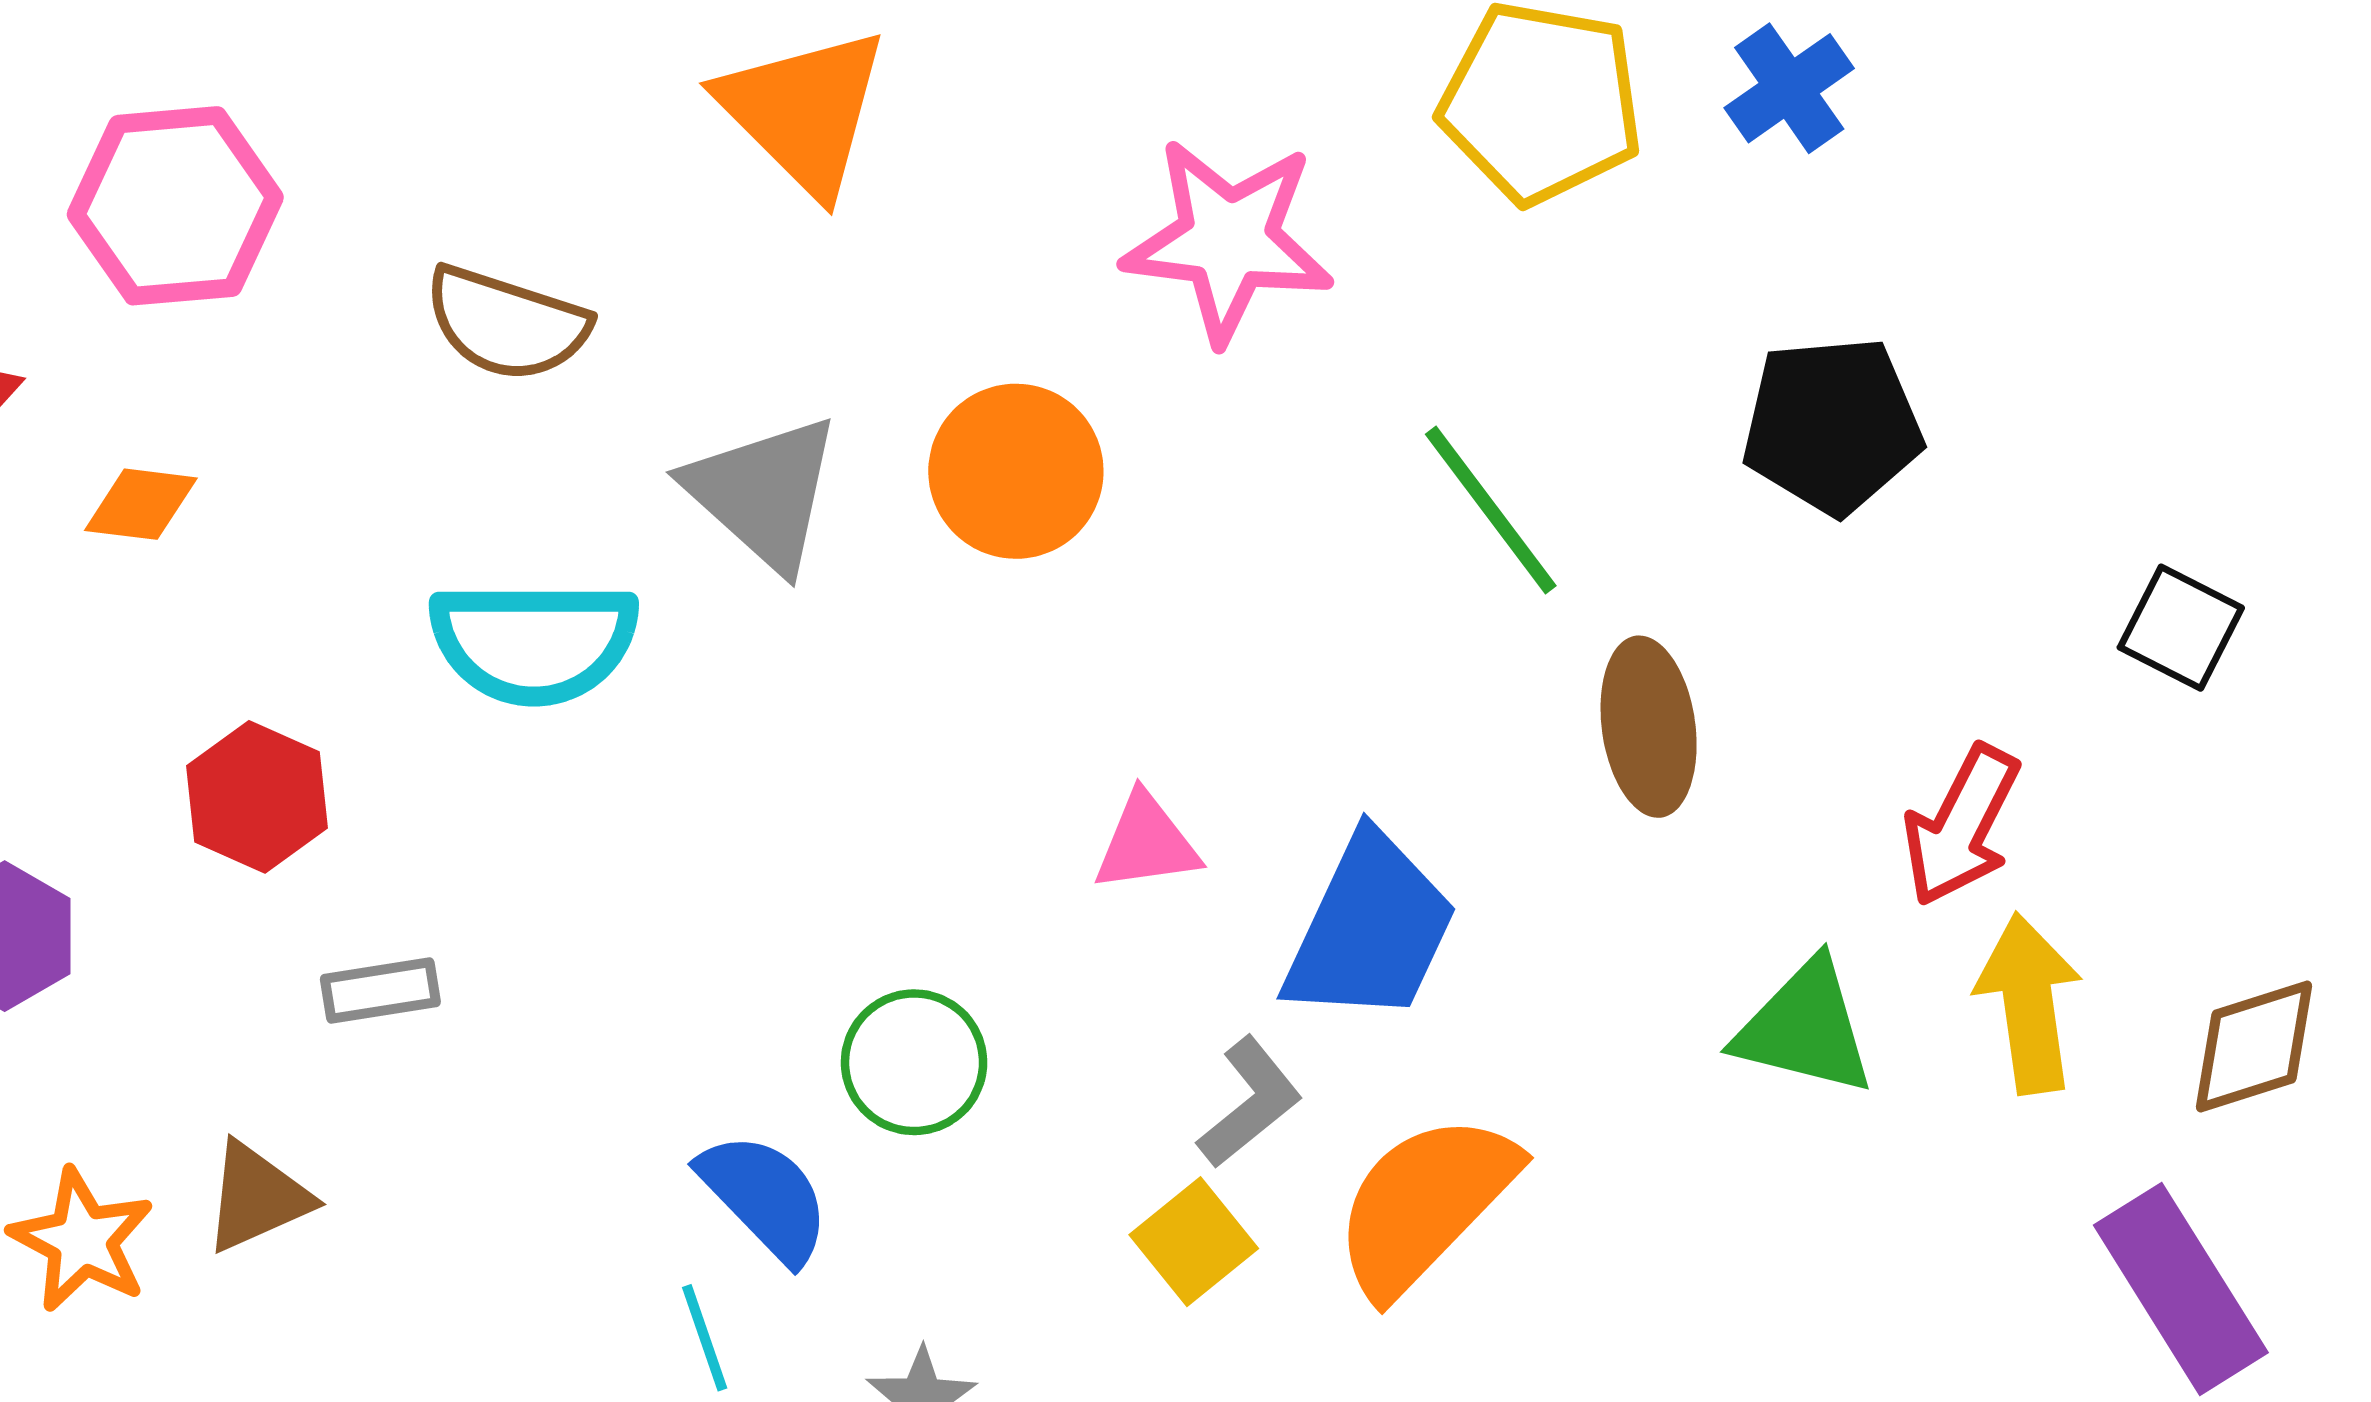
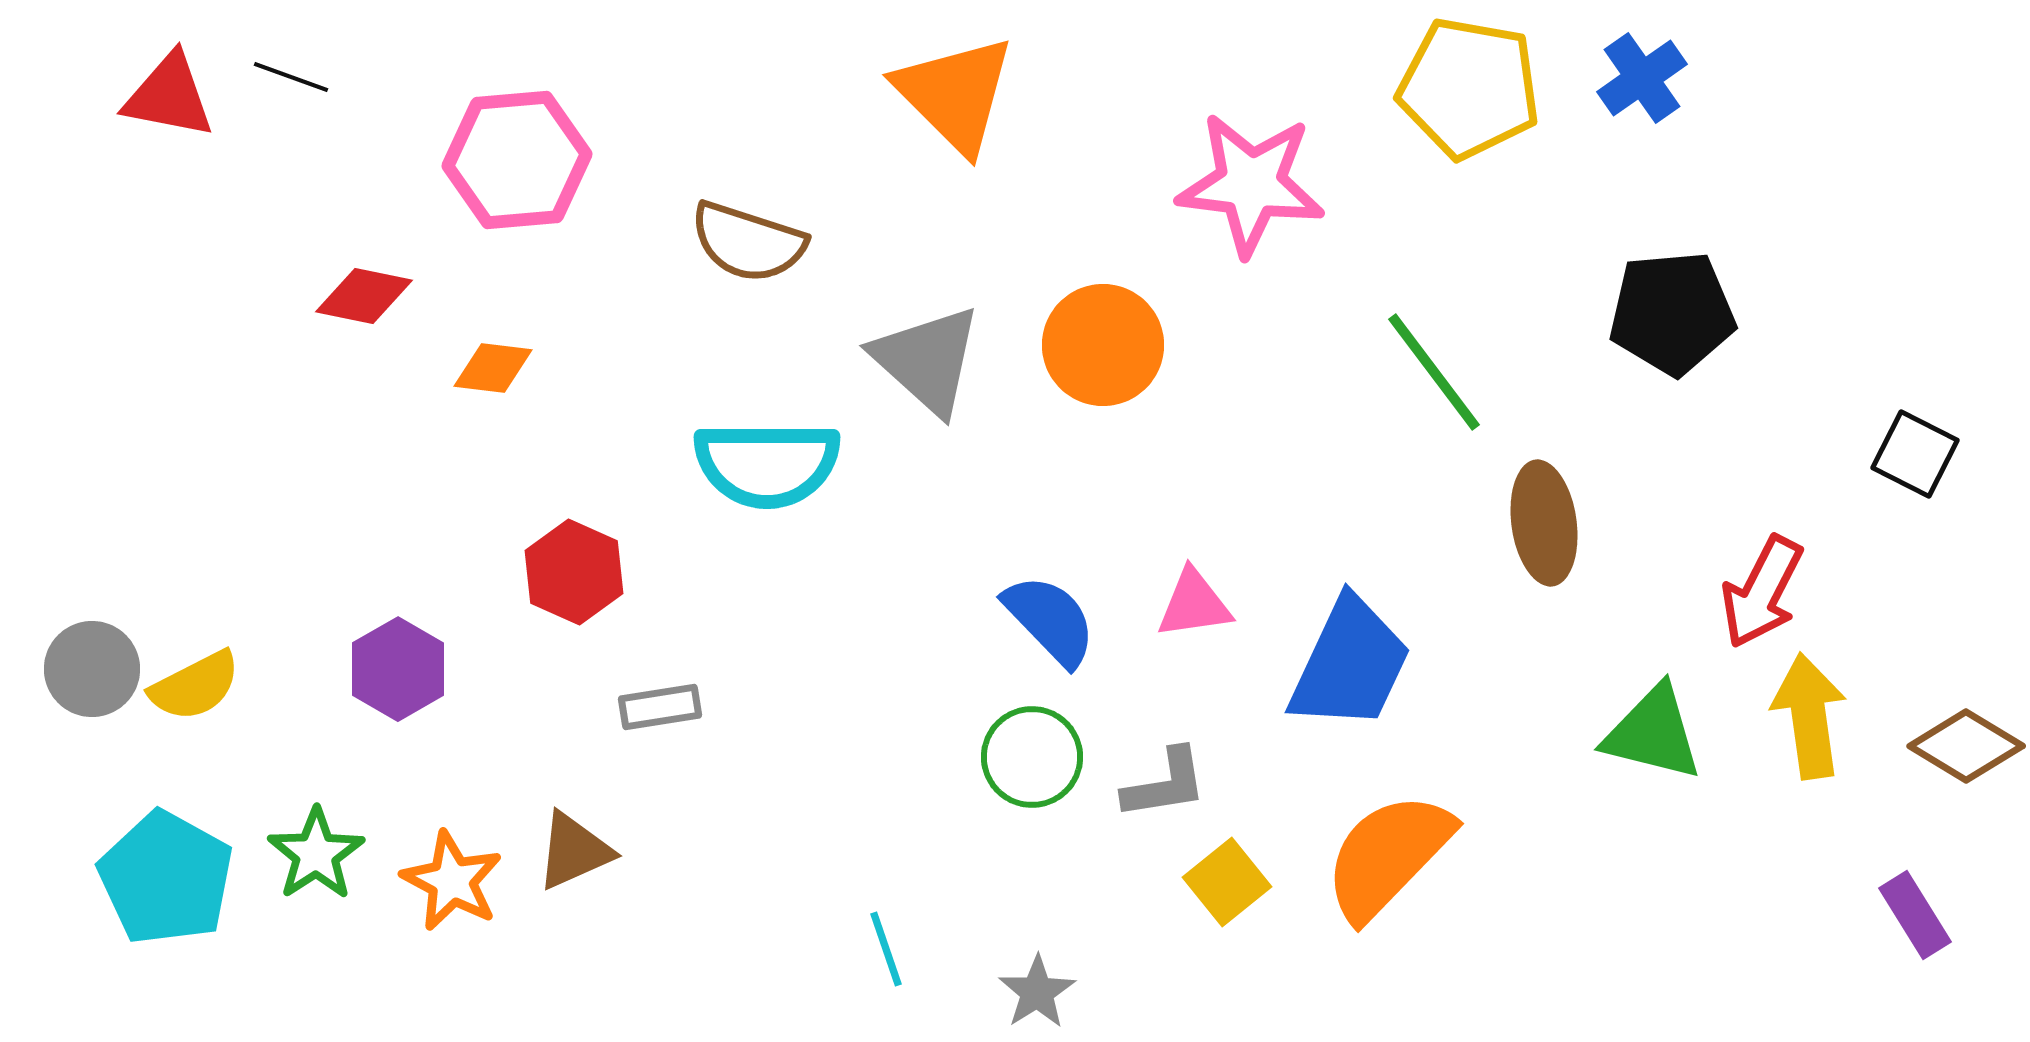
brown diamond: (2254, 1047) -> (1966, 746), turned 49
gray L-shape: (1250, 1102) -> (1165, 784), moved, turned 30
blue semicircle: (765, 1197) -> (1050, 620), moved
purple rectangle: (2181, 1289) -> (1915, 915), size x0.6

